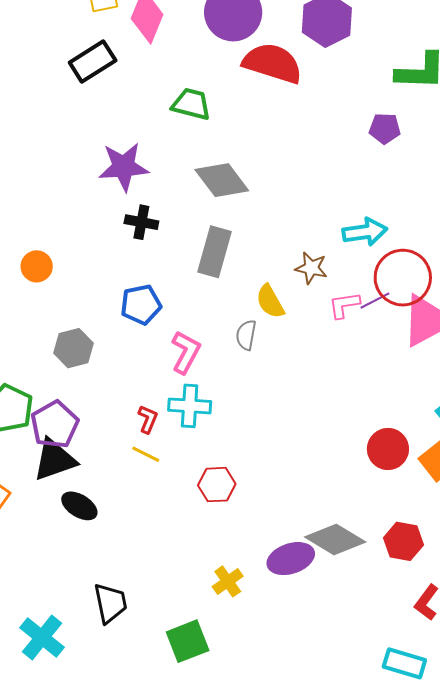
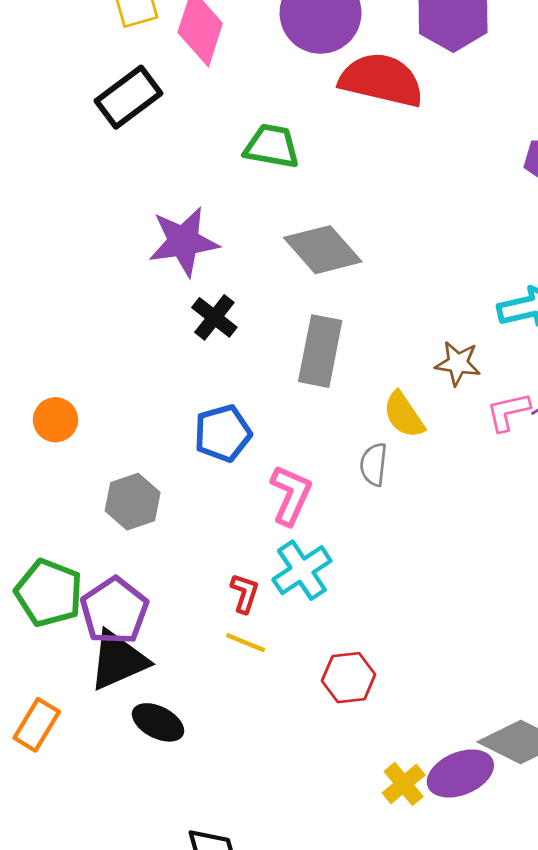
black cross: (141, 222) -> (214, 317), turned 32
orange circle: (37, 266) -> (55, 420), moved
cyan cross: (190, 406) -> (302, 570), turned -33
yellow cross: (228, 581) -> (404, 784), moved

